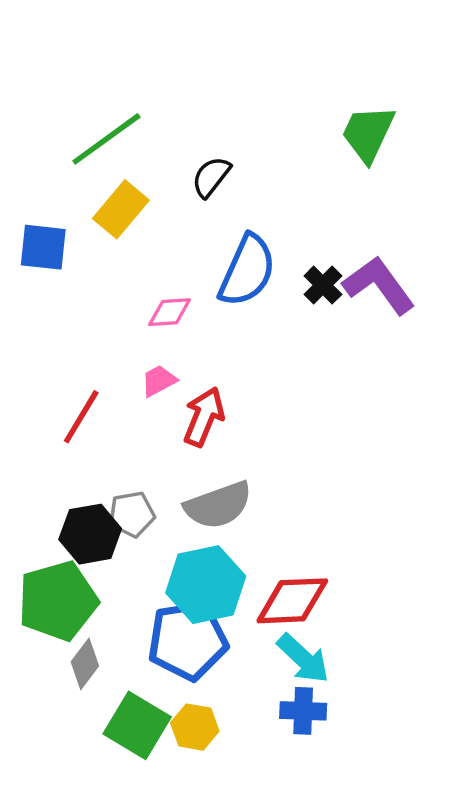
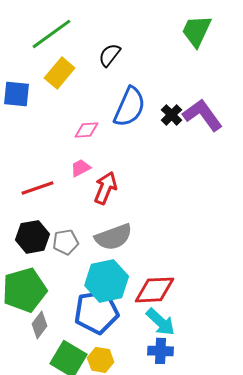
red line: (81, 417) -> (38, 188), turned 40
black hexagon: (90, 534) -> (33, 237), moved

